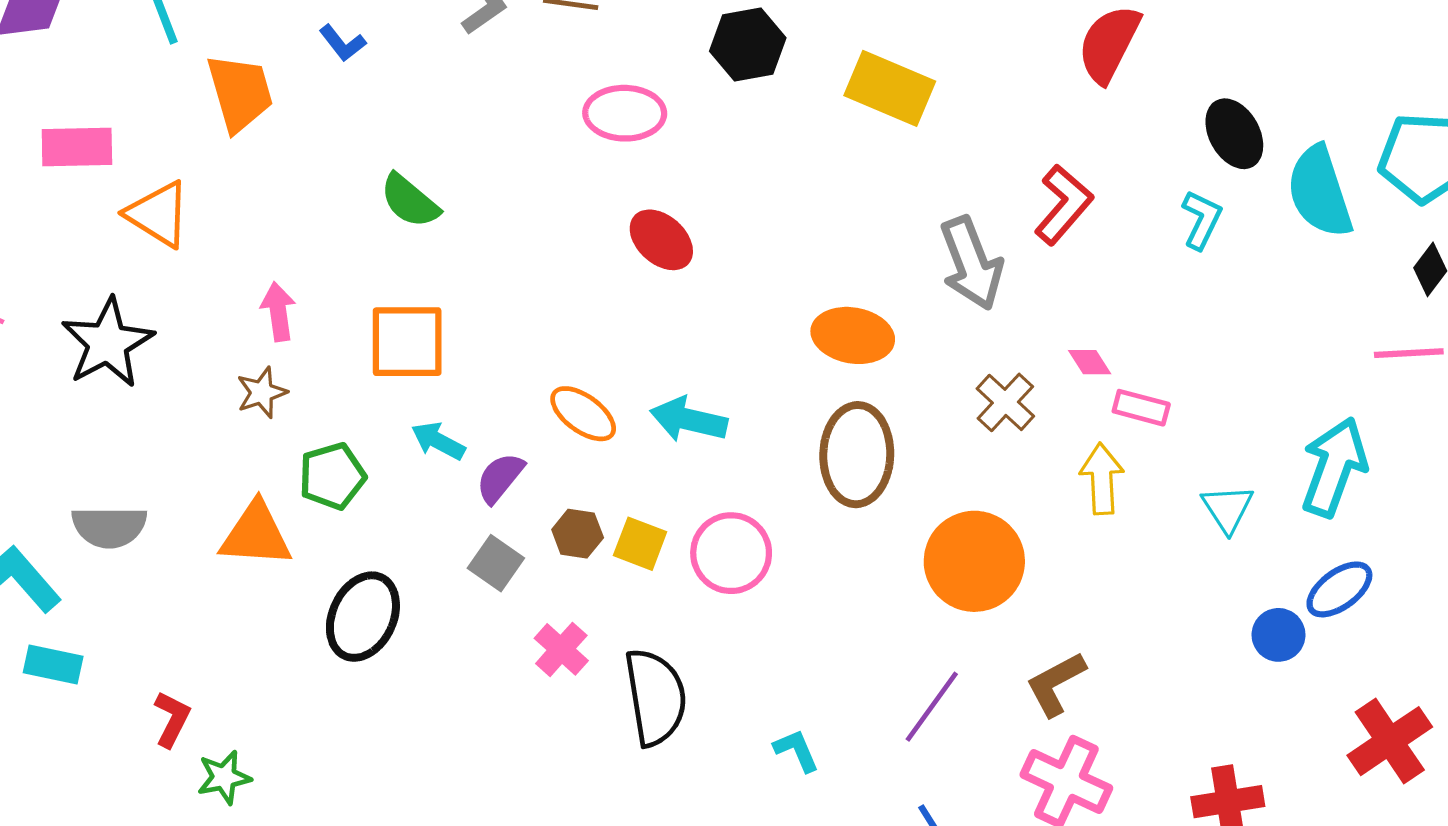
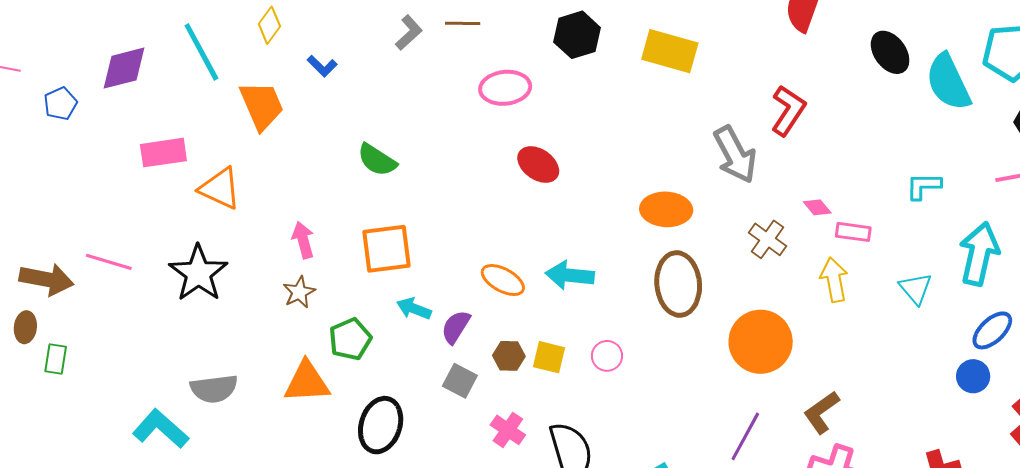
cyan L-shape: (1202, 220) -> (923, 186), moved, turned -108
pink circle: (731, 553) -> (607, 356), size x0.6
blue circle: (1278, 635) -> (973, 376), moved

